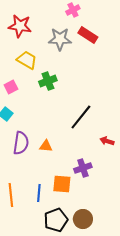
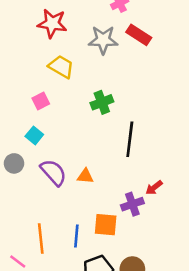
green cross: (48, 81) -> (102, 102), moved
black line: (81, 117) -> (130, 139), turned -32
red arrow: (107, 141) -> (154, 188), moved, turned -56
purple semicircle: (21, 143) -> (53, 172), turned -50

